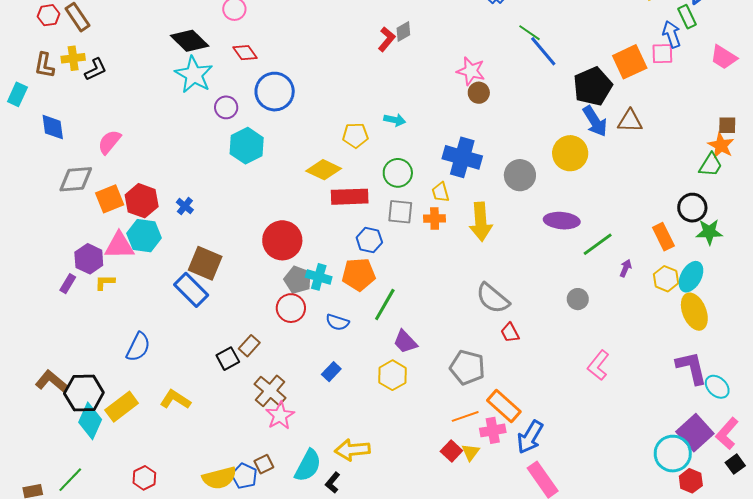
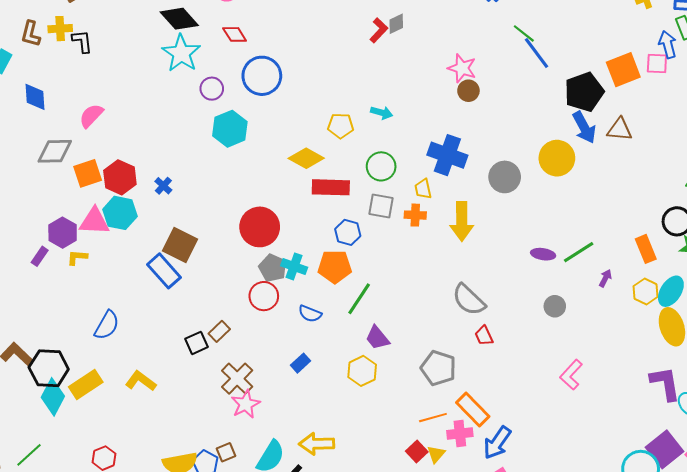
black L-shape: (96, 69) -> (82, 41), turned -75
purple ellipse: (562, 221) -> (543, 254), moved, size x0.7

